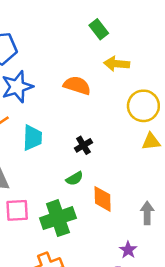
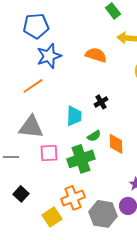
cyan trapezoid: (32, 138) -> (74, 116), moved
green semicircle: (75, 179) -> (94, 136), moved

